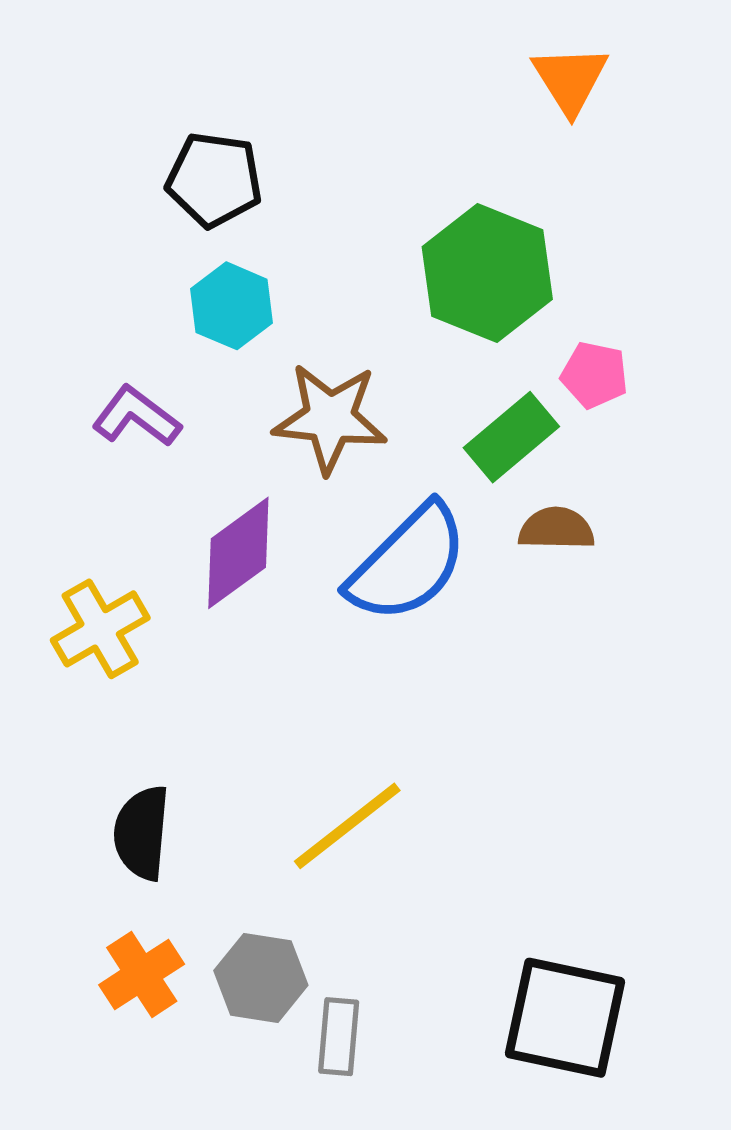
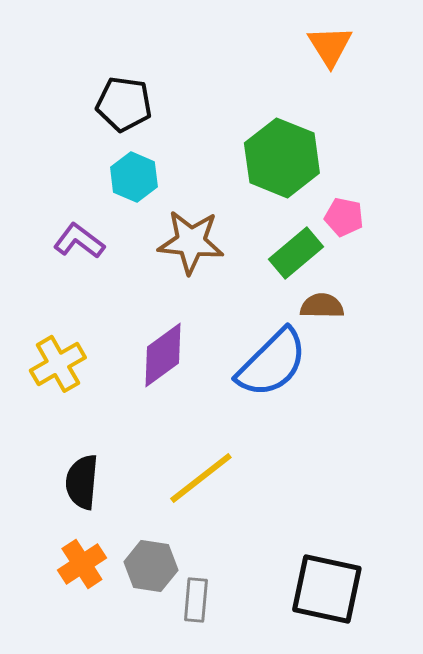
purple diamond: (238, 553) -> (163, 355), moved
blue semicircle: (408, 563) -> (272, 363), moved

